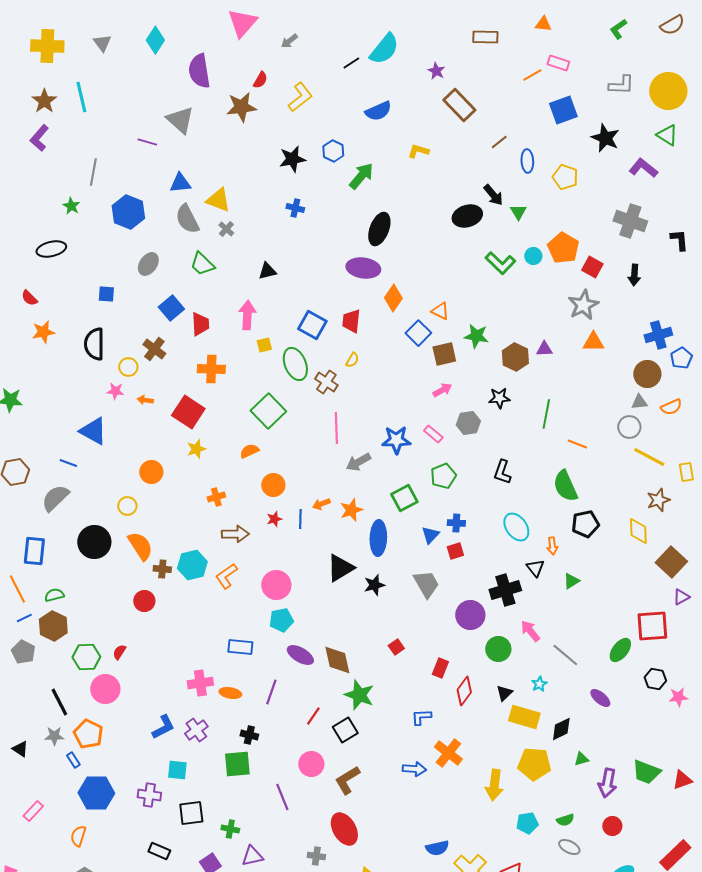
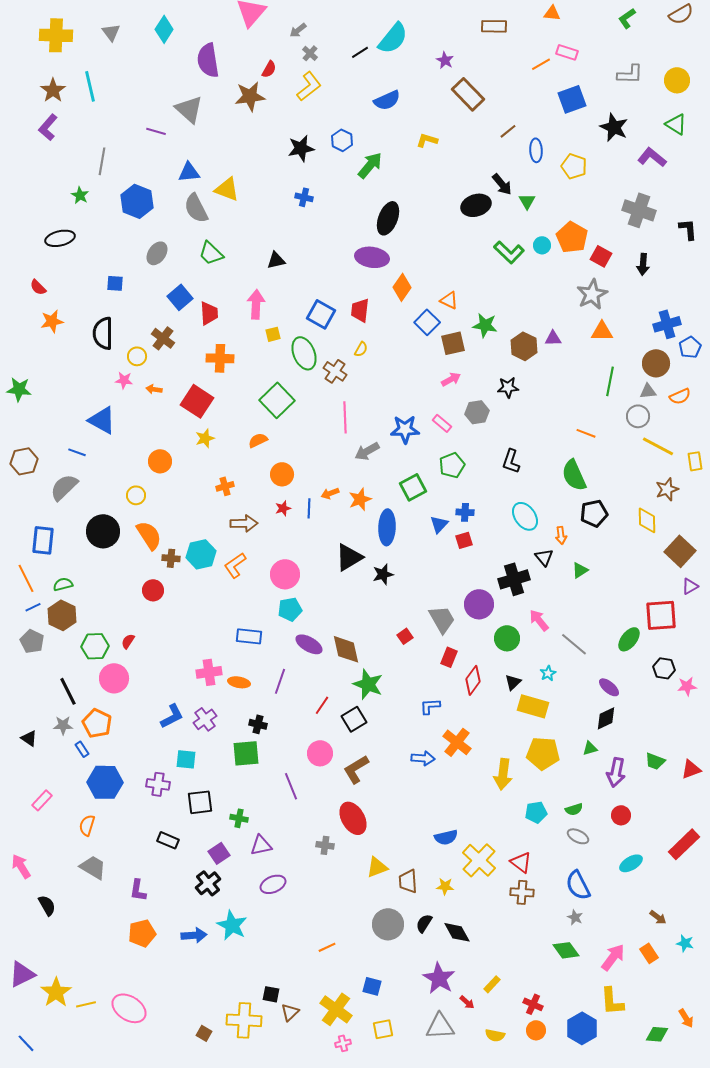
yellow circle: (668, 91) -> (677, 80), size x0.7
gray cross: (226, 229) -> (310, 53), moved
green line: (546, 414) -> (610, 381), moved
gray trapezoid: (426, 584) -> (442, 619), moved
black diamond: (561, 729) -> (606, 718), moved
green trapezoid: (646, 772) -> (655, 761), size x0.7

